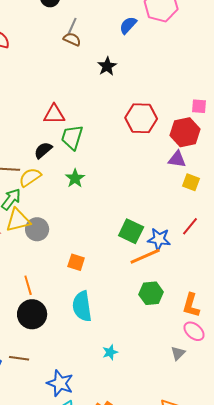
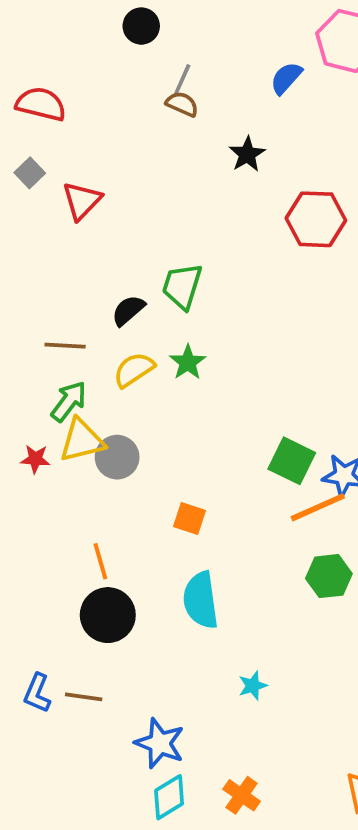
red triangle: (54, 114) -> (82, 201), moved, turned -45
red hexagon: (141, 118) -> (316, 219), moved
yellow semicircle: (30, 177) -> (134, 370), moved

